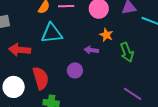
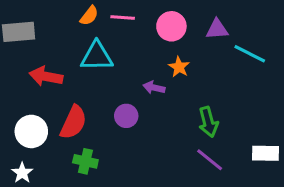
green arrow: (127, 52) -> (208, 122), moved
red semicircle: (41, 78) -> (73, 122), turned 35

